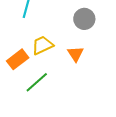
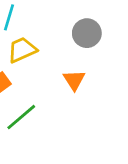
yellow trapezoid: (42, 45) -> (22, 50), moved

